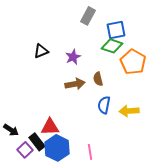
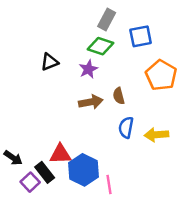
green diamond: (112, 46) -> (100, 46), moved
blue hexagon: (57, 148) -> (84, 170), moved

